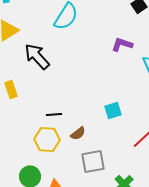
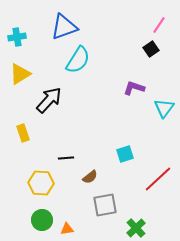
black arrow: (37, 56) -> (49, 100), turned 84
yellow hexagon: (47, 139) -> (41, 183), moved

